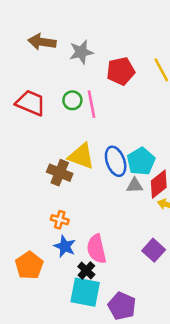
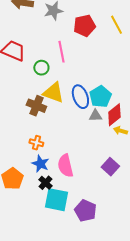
green circle: (72, 100) -> (41, 68), moved
black cross: (86, 270) -> (45, 183), moved

